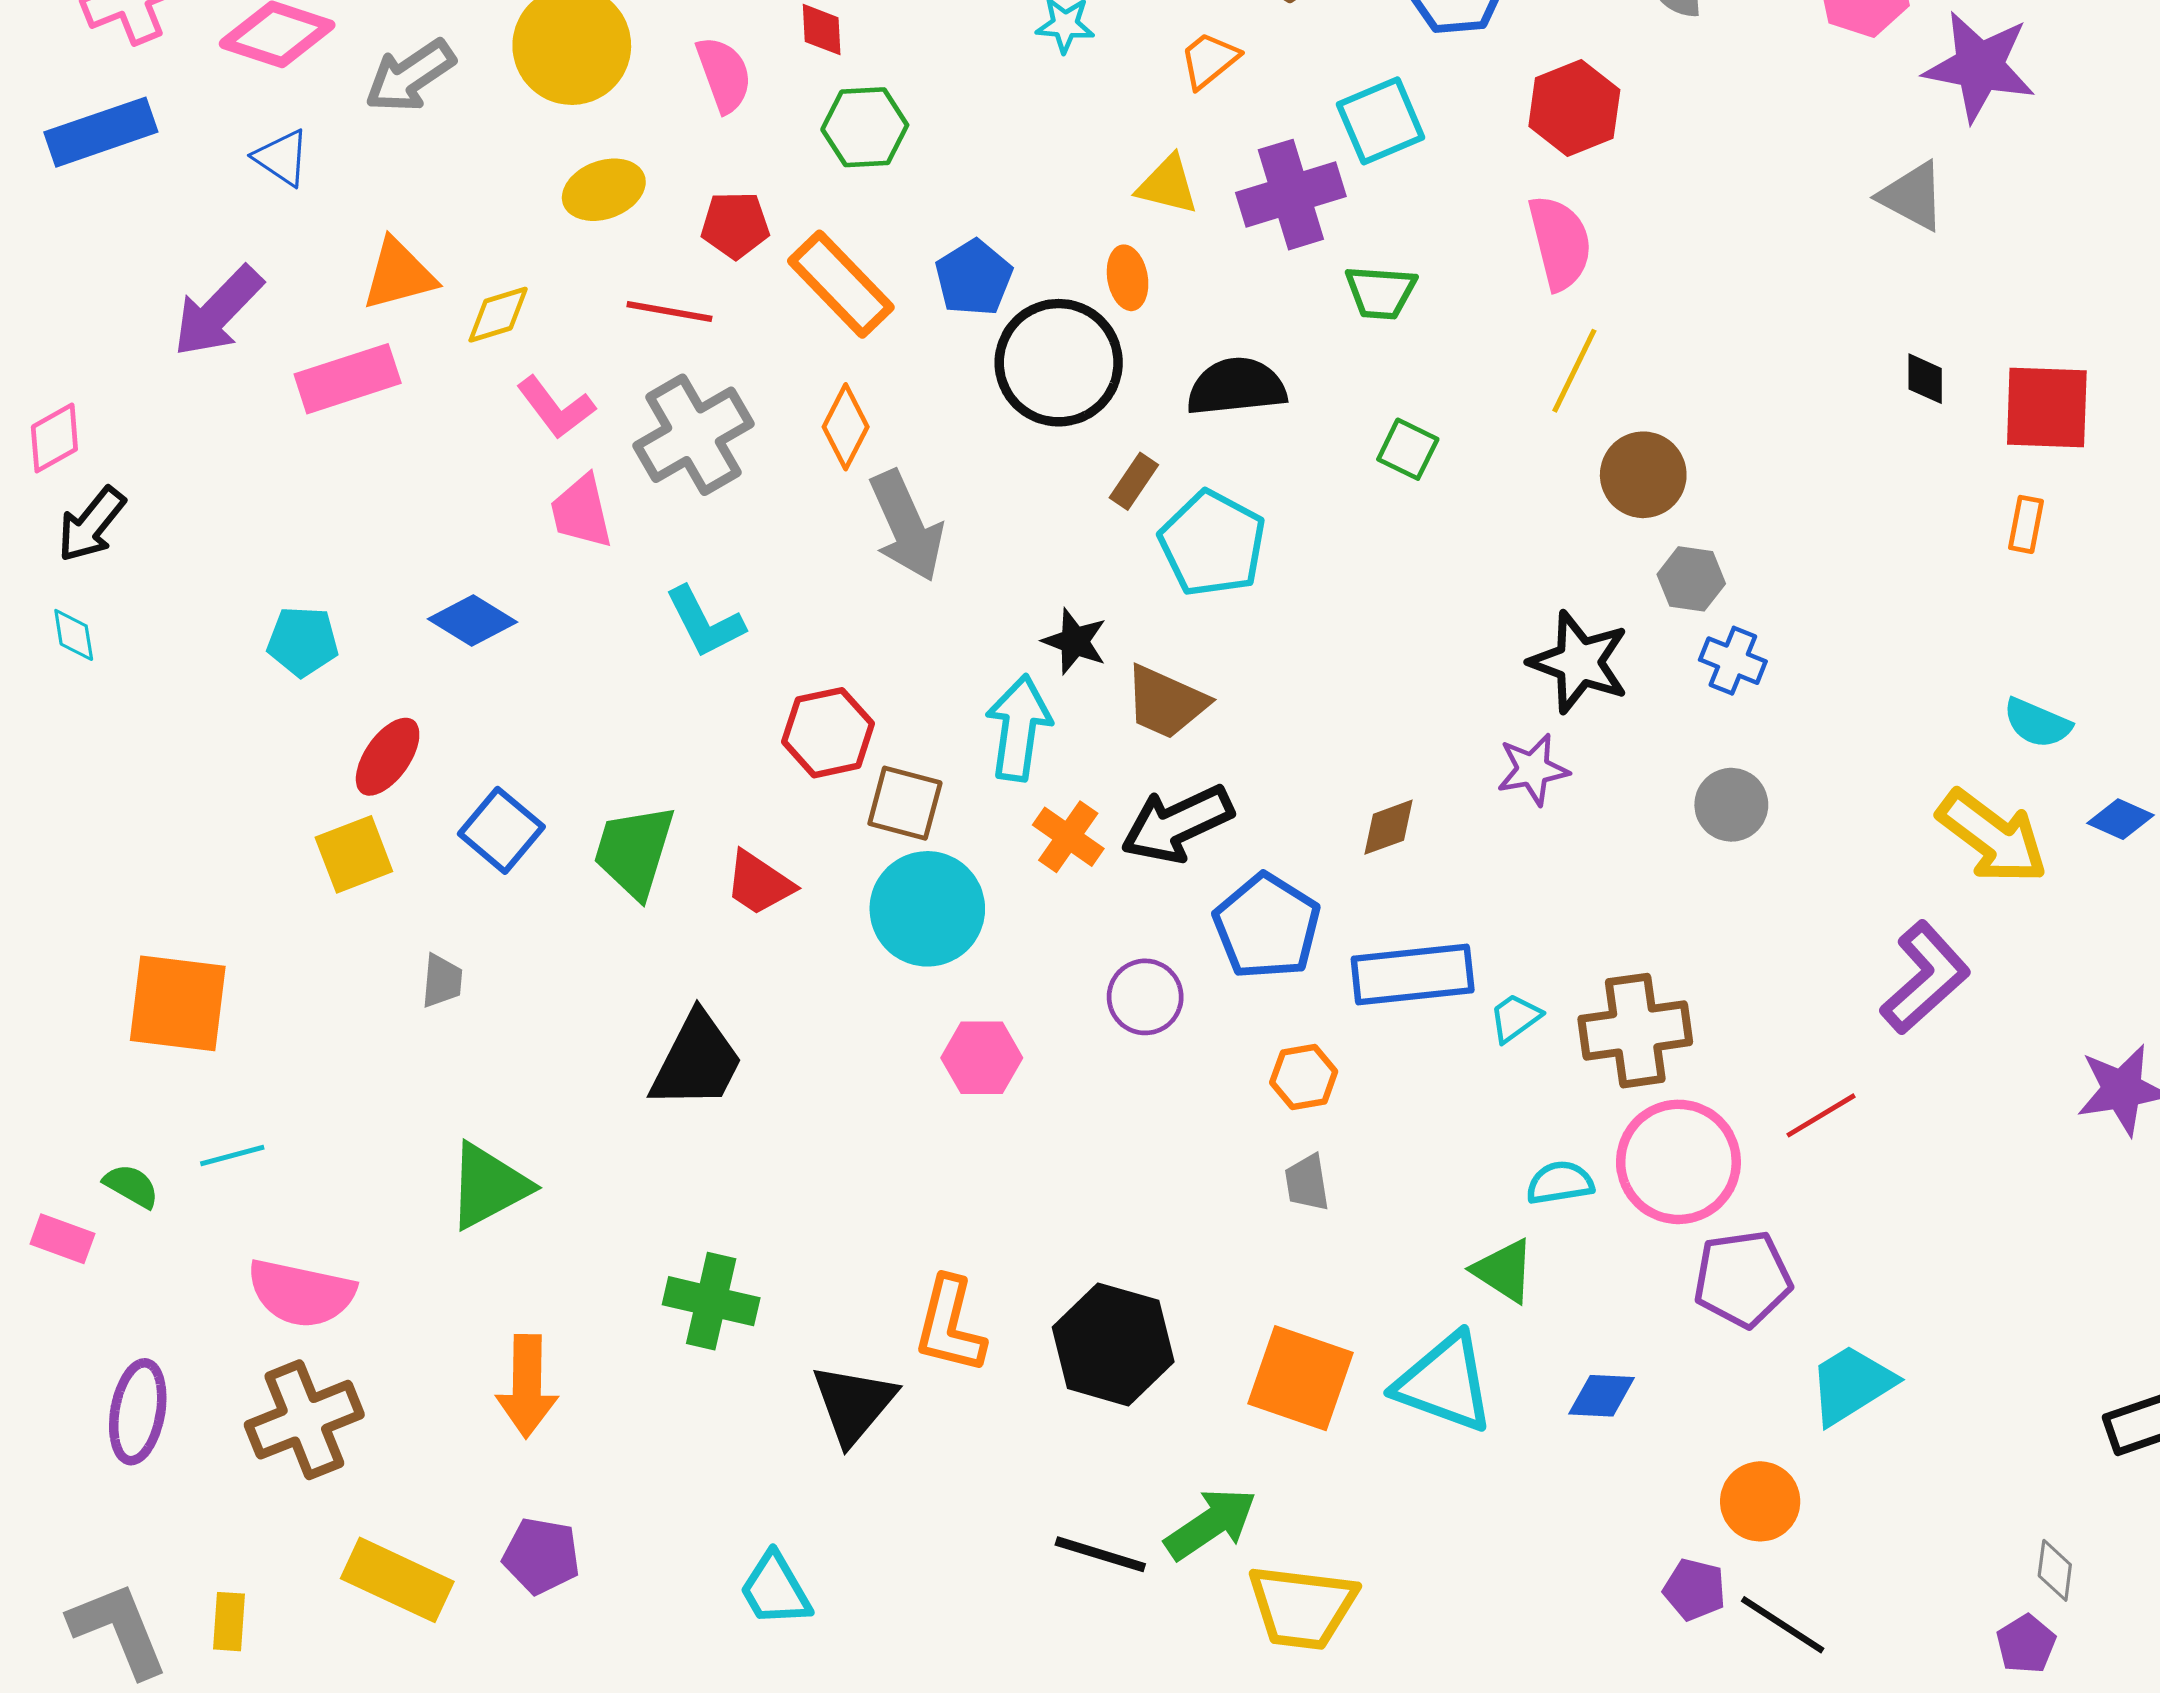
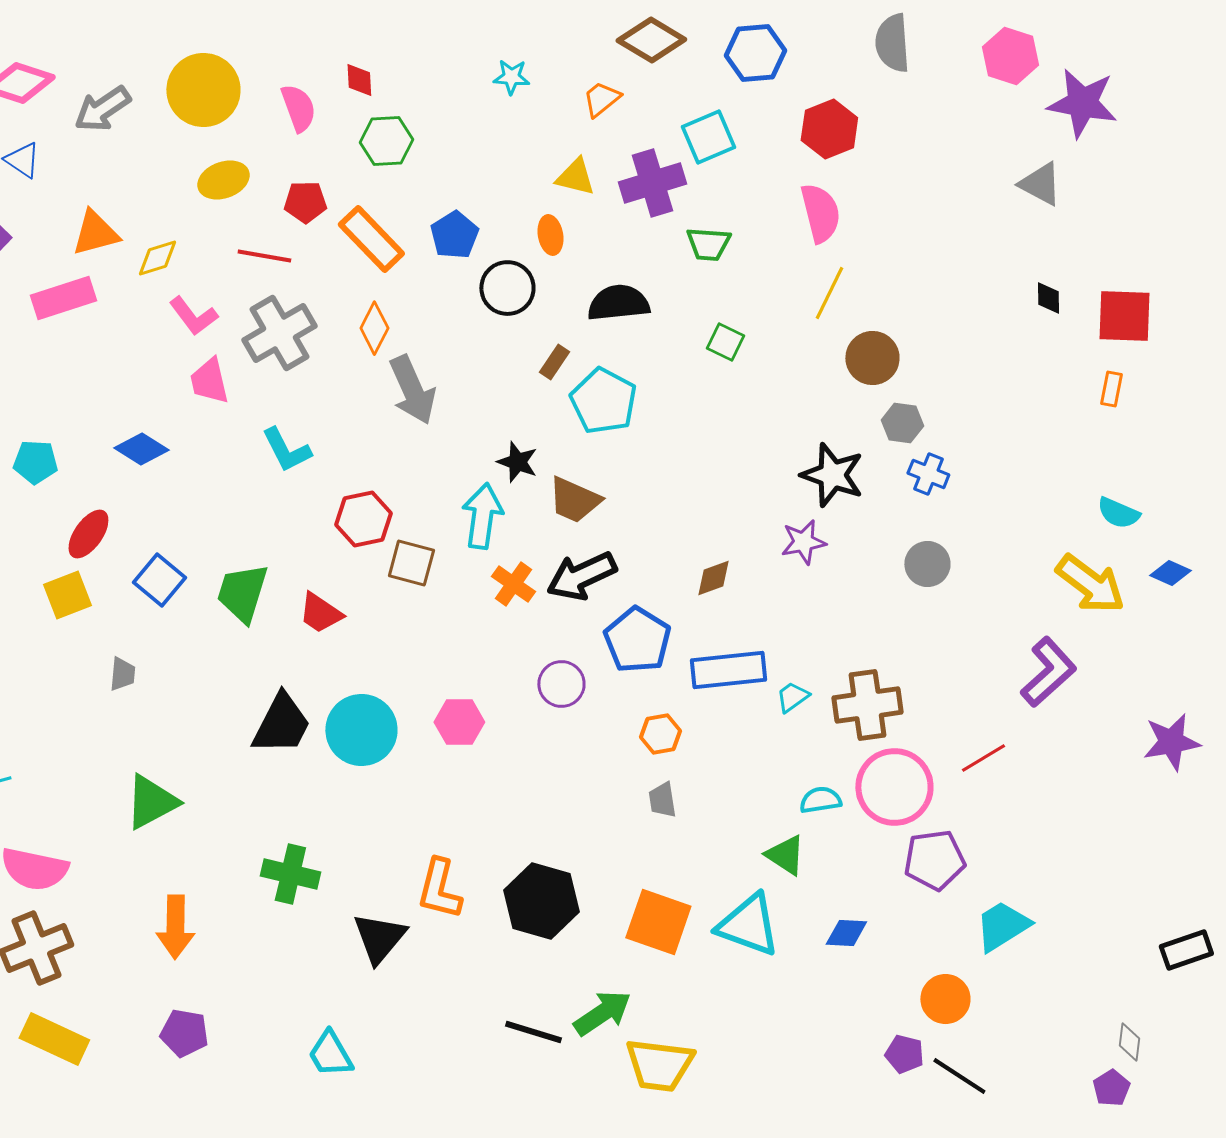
black circle: (1059, 363) -> (507, 288), size x0.7
cyan circle: (927, 909) -> (361, 730), moved
yellow rectangle: (397, 1580) -> (54, 1039), moved

